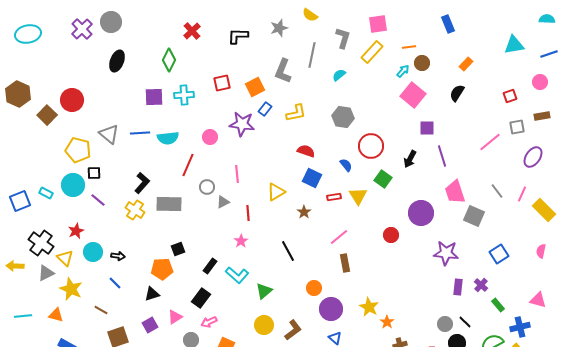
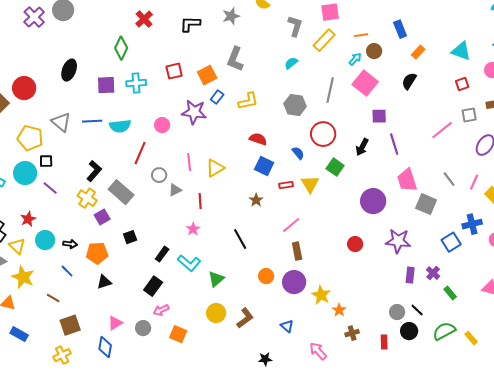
blue rectangle: (448, 24) -> (400, 29), moved
cyan triangle: (514, 45) -> (461, 51), moved, turned 30
gray line: (312, 55) -> (330, 90), moved
black ellipse: (117, 61) -> (69, 70), moved
yellow triangle: (276, 192) -> (215, 168), moved
gray rectangle: (169, 204) -> (121, 192), turned 40
red circle: (391, 235) -> (355, 244), moved
orange pentagon: (162, 269) -> (97, 253), moved
purple circle: (331, 309) -> (294, 282), moved
pink triangle: (175, 317) -> (115, 323), moved
purple square: (150, 325) -> (102, 217), moved
blue cross: (520, 327) -> (472, 224), moved

